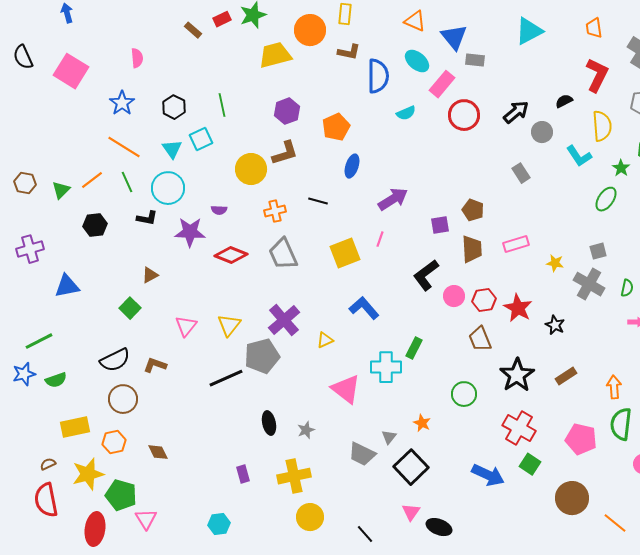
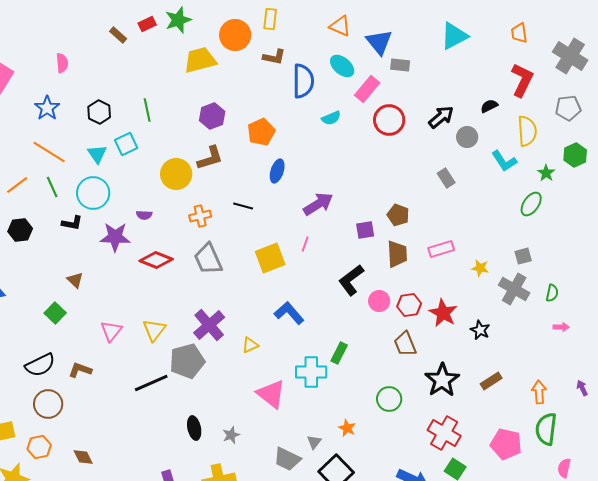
brown triangle: (150, 275) -> (75, 280), turned -48

